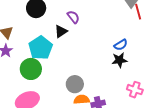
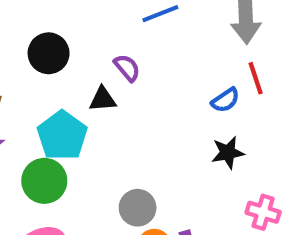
red line: (138, 12) -> (256, 78), moved
black triangle: (61, 31) -> (103, 99), turned 32
blue semicircle: (121, 45) -> (225, 100), moved

